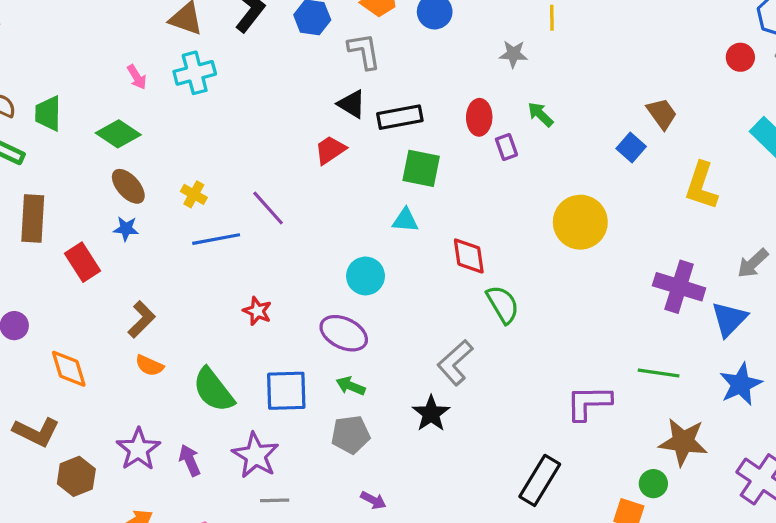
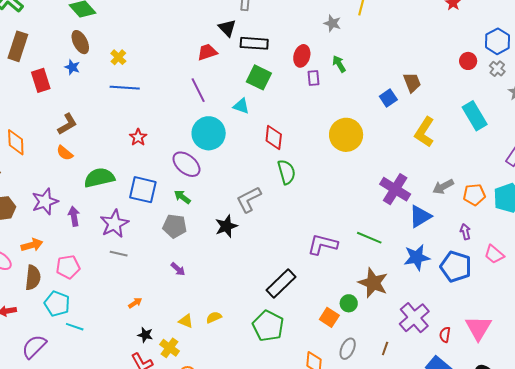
purple line: (268, 208) -> (198, 90), moved
cyan circle: (366, 276) -> (209, 133), size x1.4
green semicircle: (213, 390) -> (99, 178), turned 100

